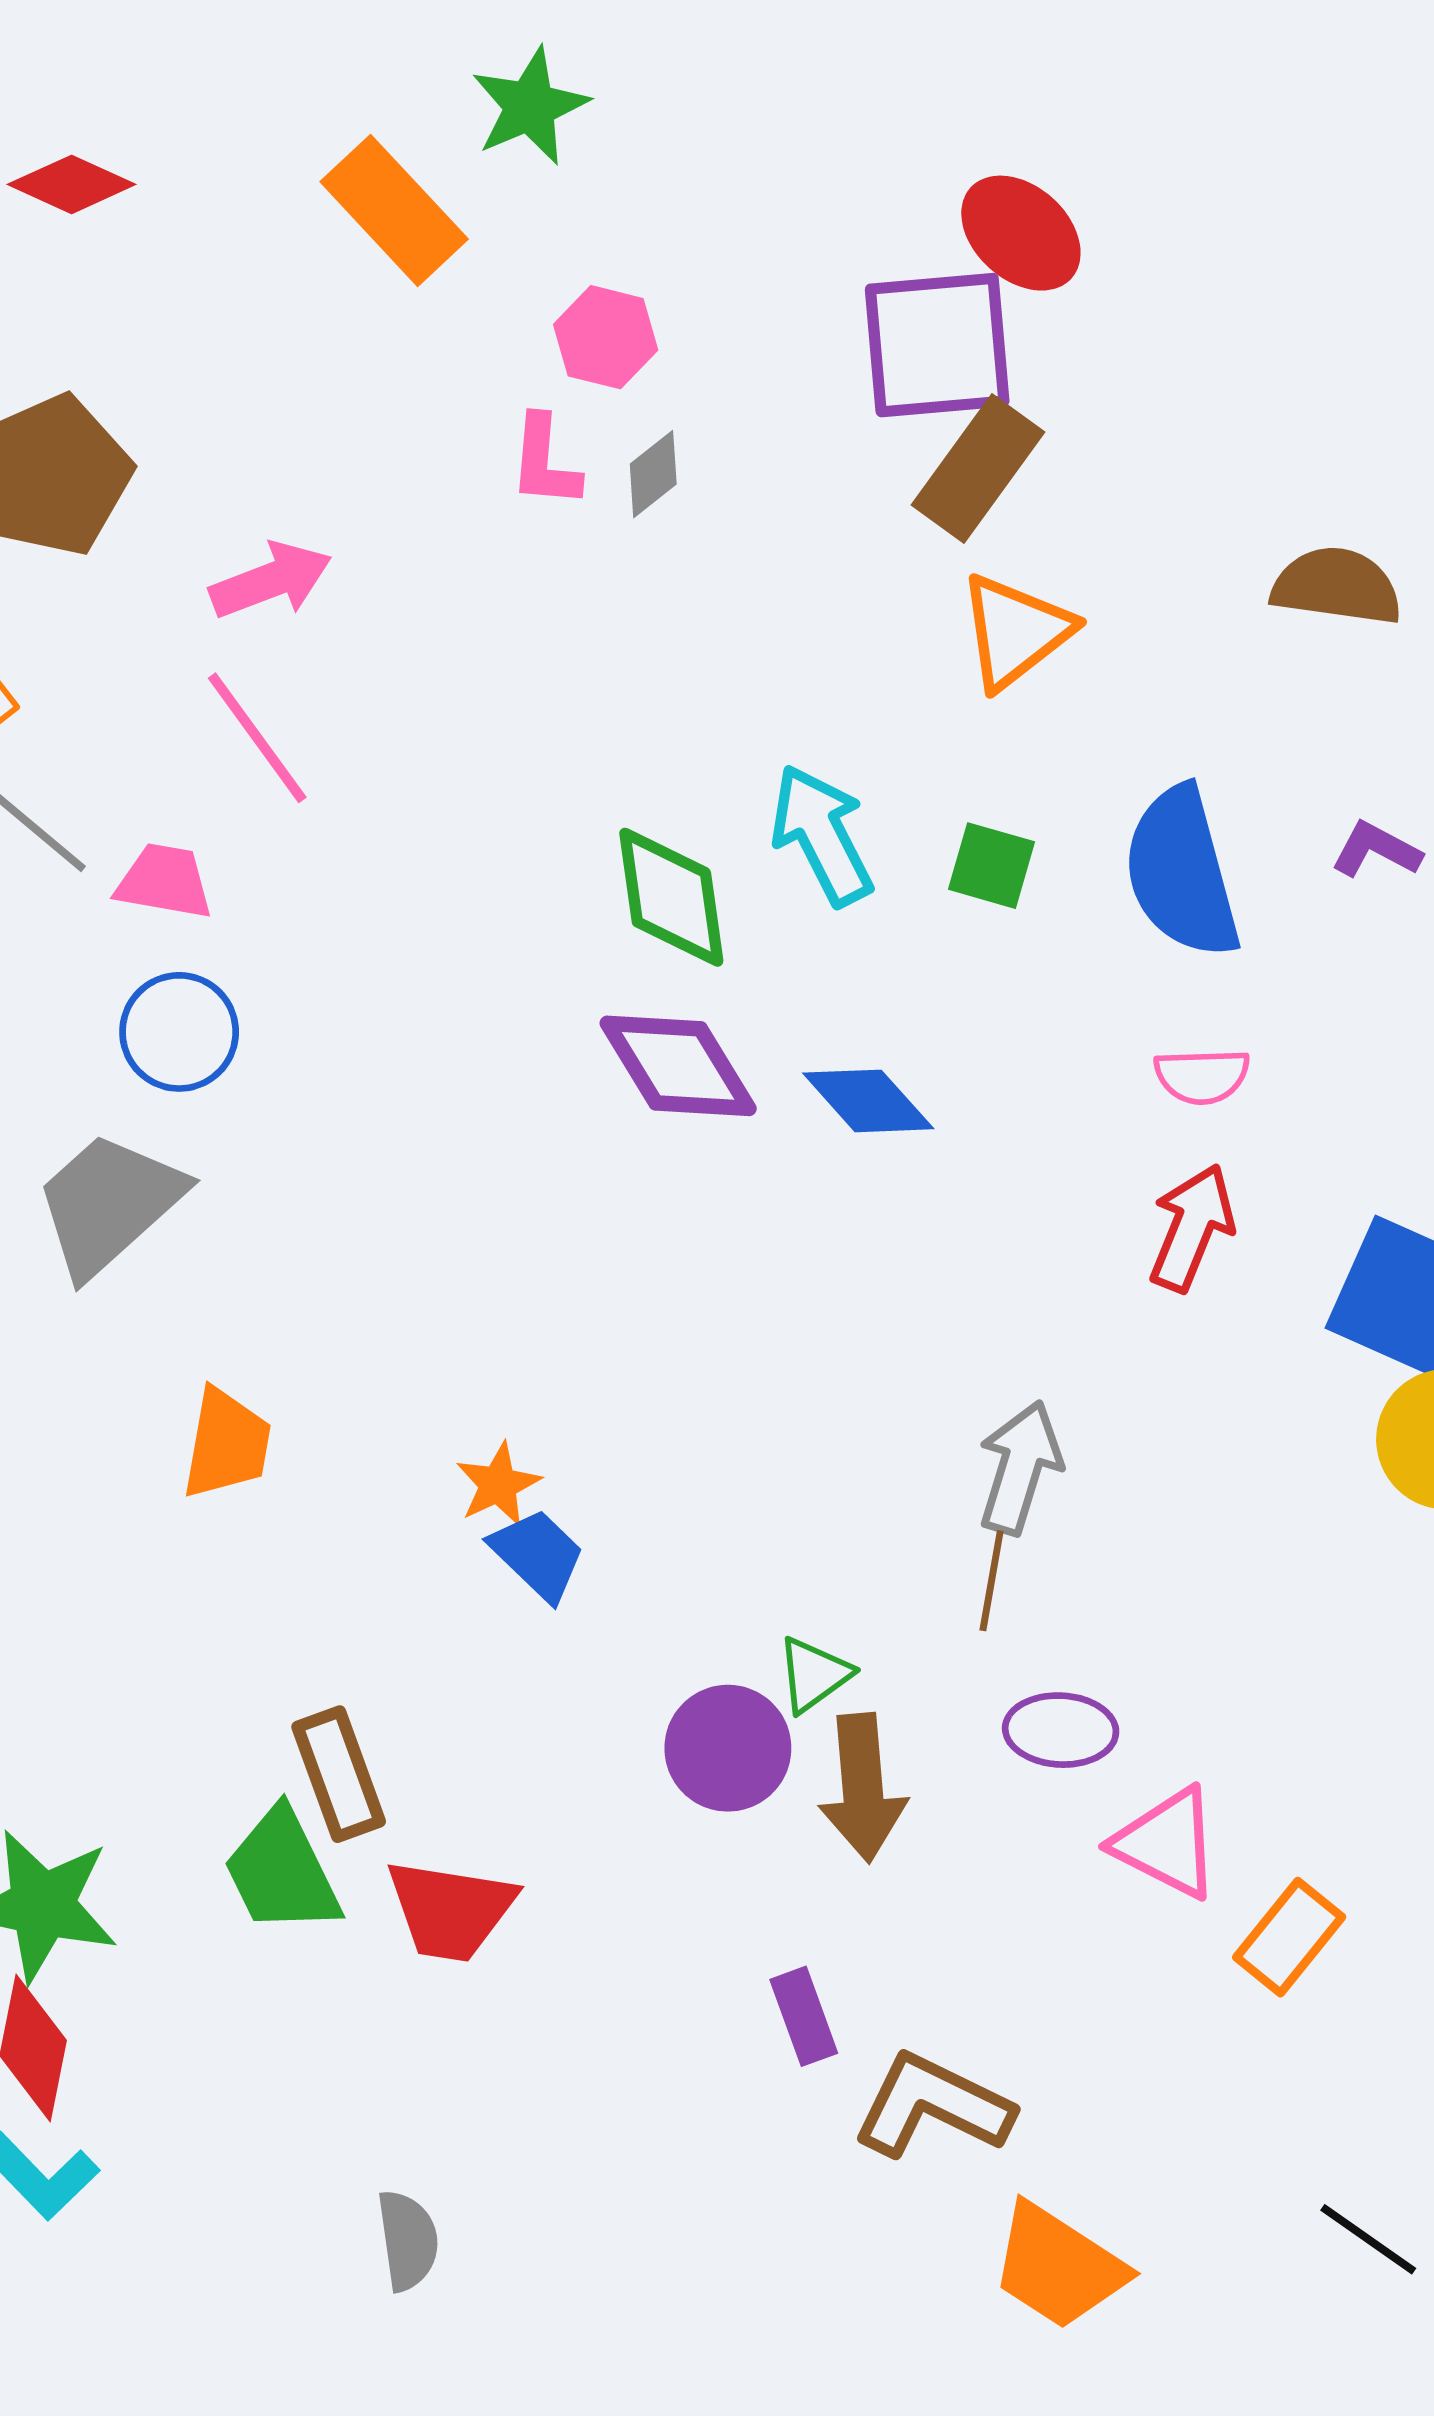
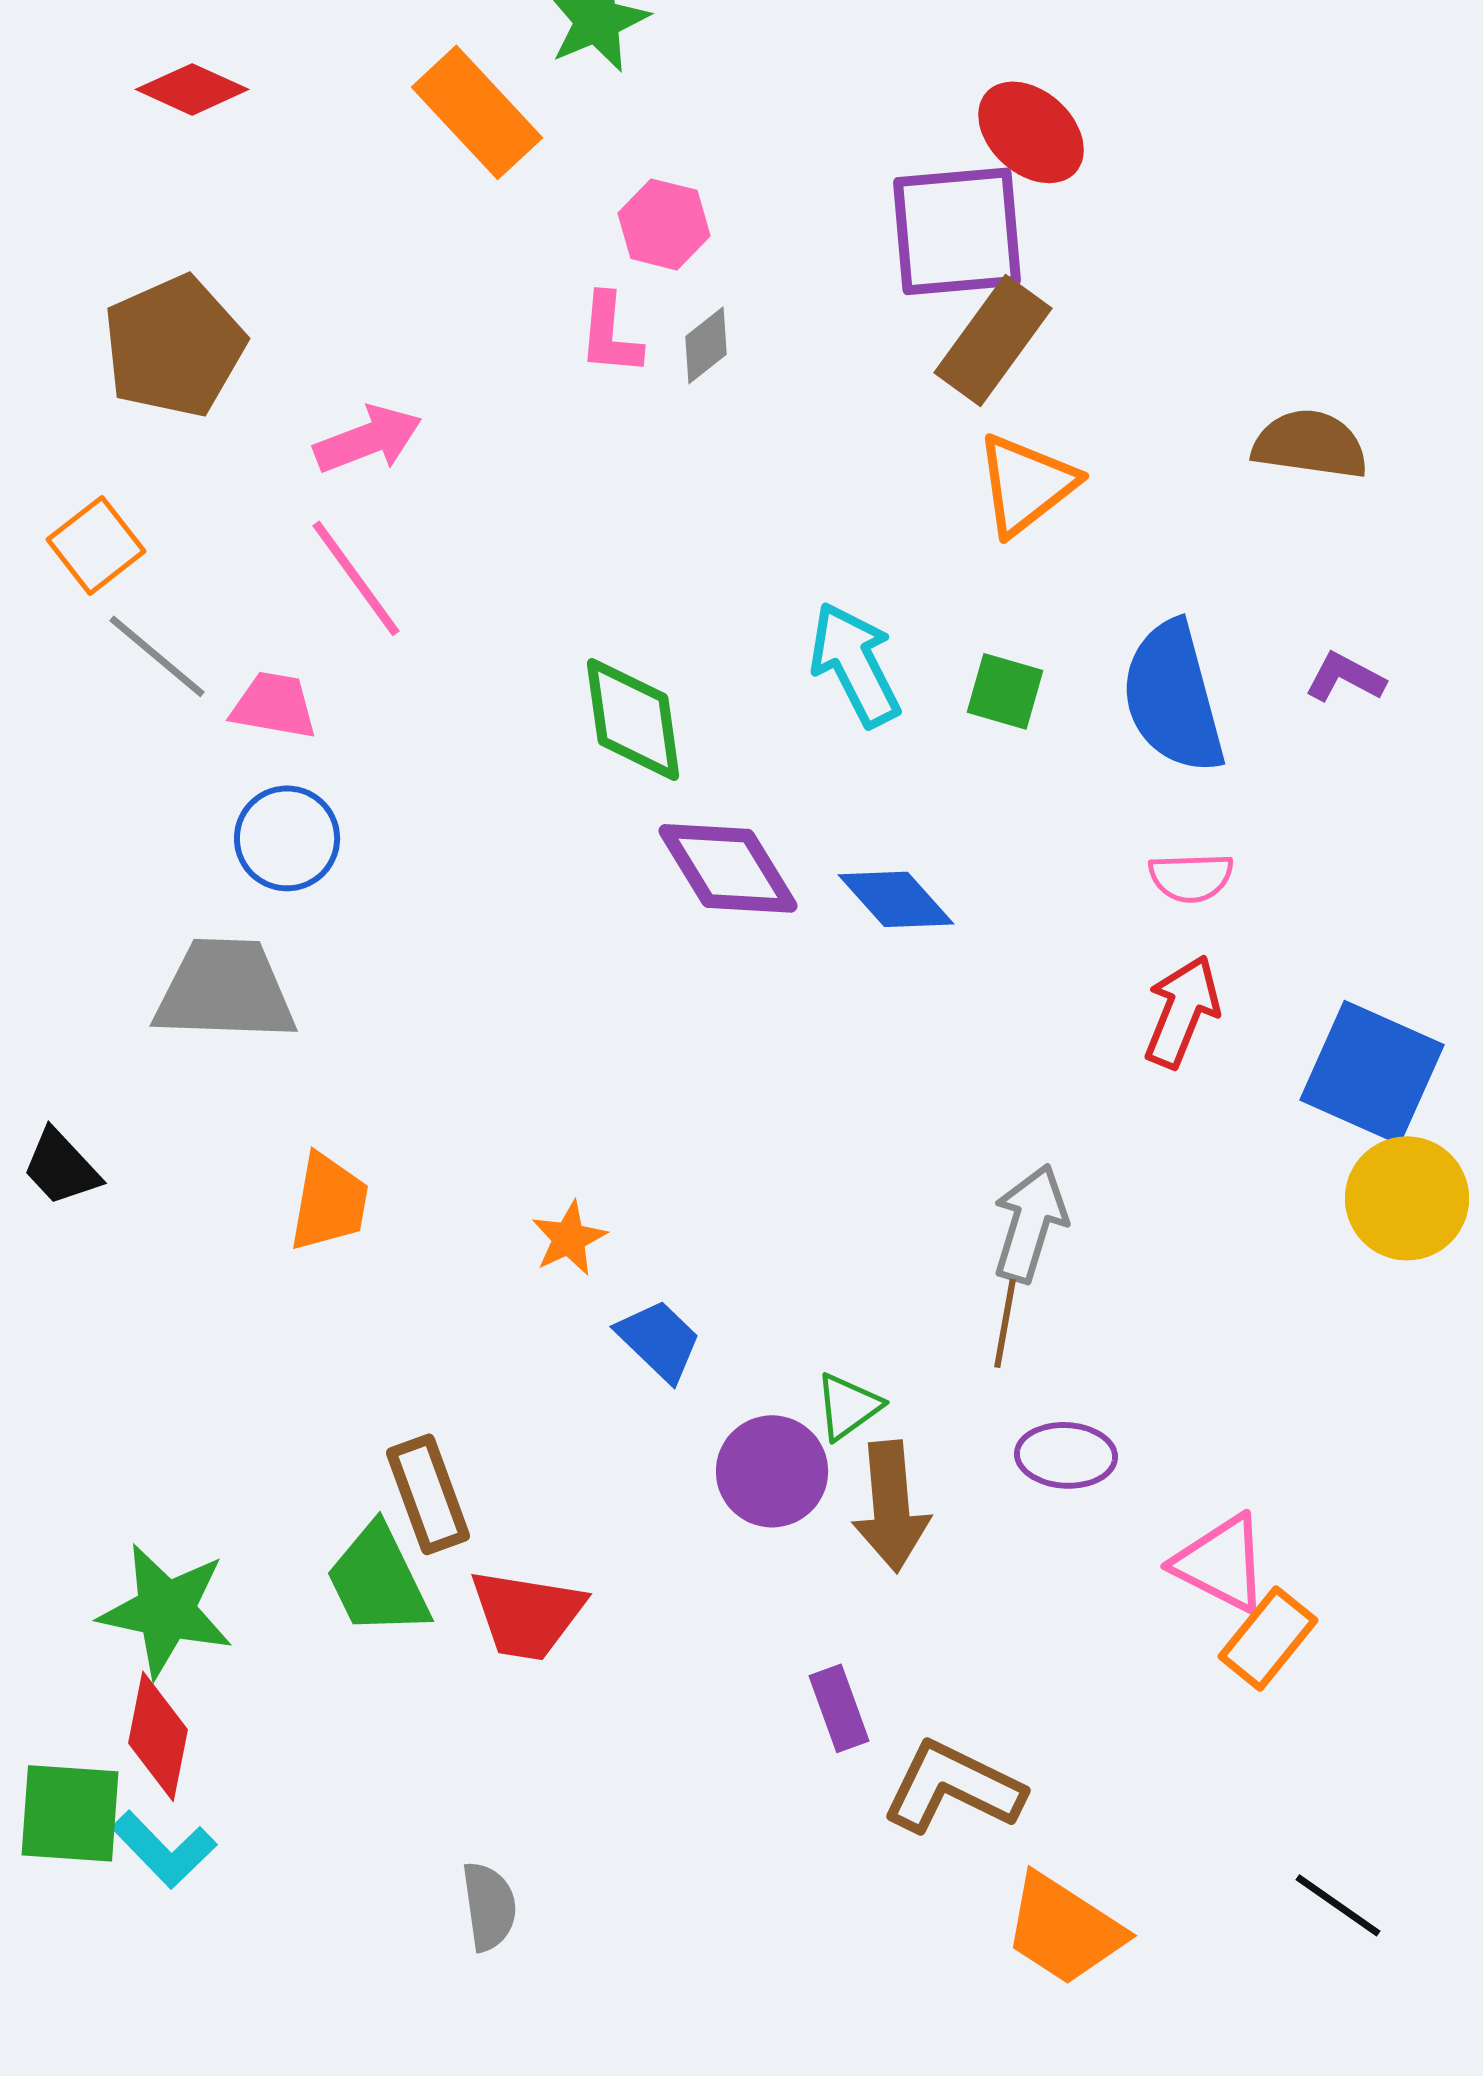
green diamond: (671, 897) -> (633, 719), moved
gray trapezoid: (109, 1204) -> (225, 990), turned 44
blue trapezoid: (538, 1555) -> (659, 1340), moved
pink triangle: (1167, 1843) -> (1221, 1563), moved

